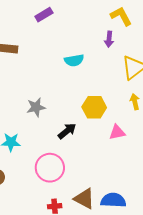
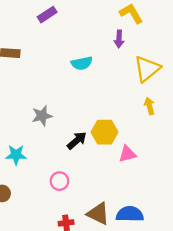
yellow hexagon: (94, 107) -> (104, 132), moved
pink triangle: (117, 132) -> (127, 154), moved
pink circle: (50, 168) -> (59, 181), size x0.6

